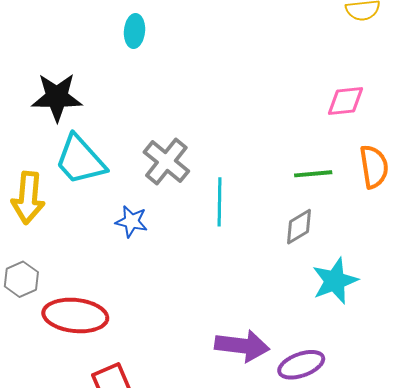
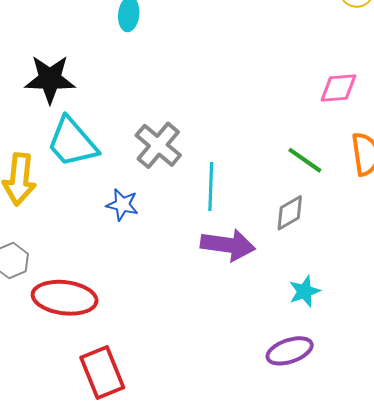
green line: (313, 174) -> (305, 160), turned 39
cyan star: (335, 281) -> (304, 291), moved, size x0.7
purple arrow: (242, 346) -> (228, 245), moved

